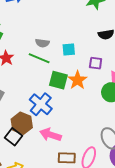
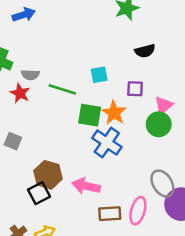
gray semicircle: (42, 43) -> (30, 75), moved
blue cross: (41, 104) -> (107, 143), moved
black square: (14, 137) -> (39, 193), turned 30

